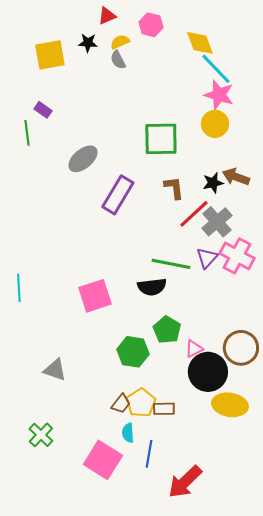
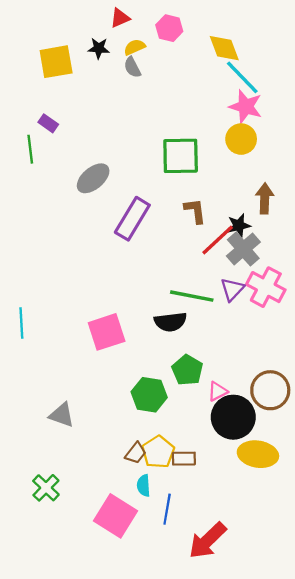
brown arrow: (236, 177) -> (265, 198), turned 72
black star: (213, 183) -> (239, 225), moved

